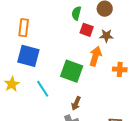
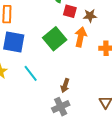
green square: (72, 71) -> (55, 39), moved, turned 35

